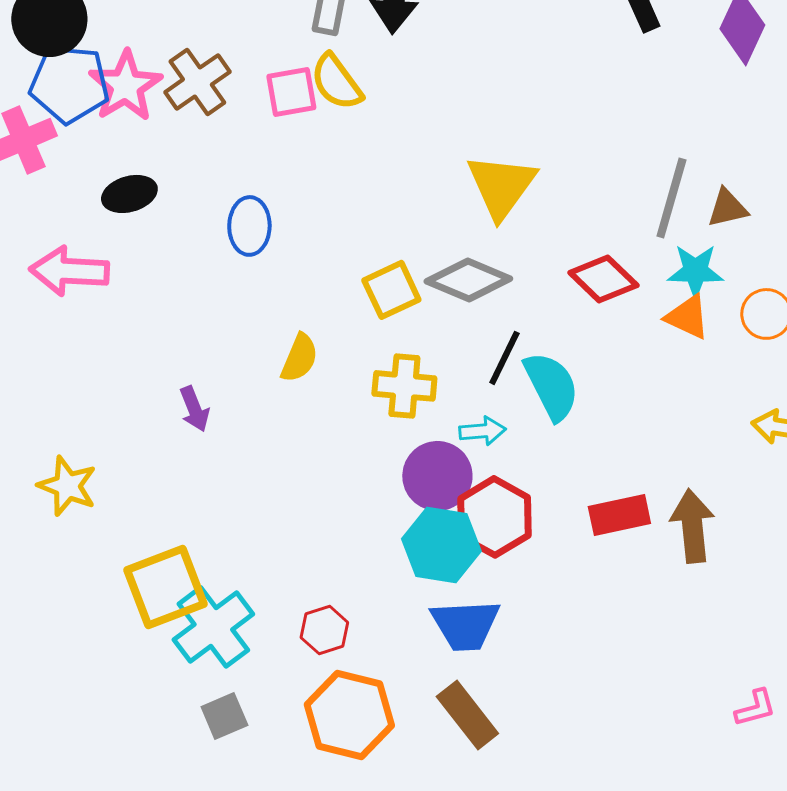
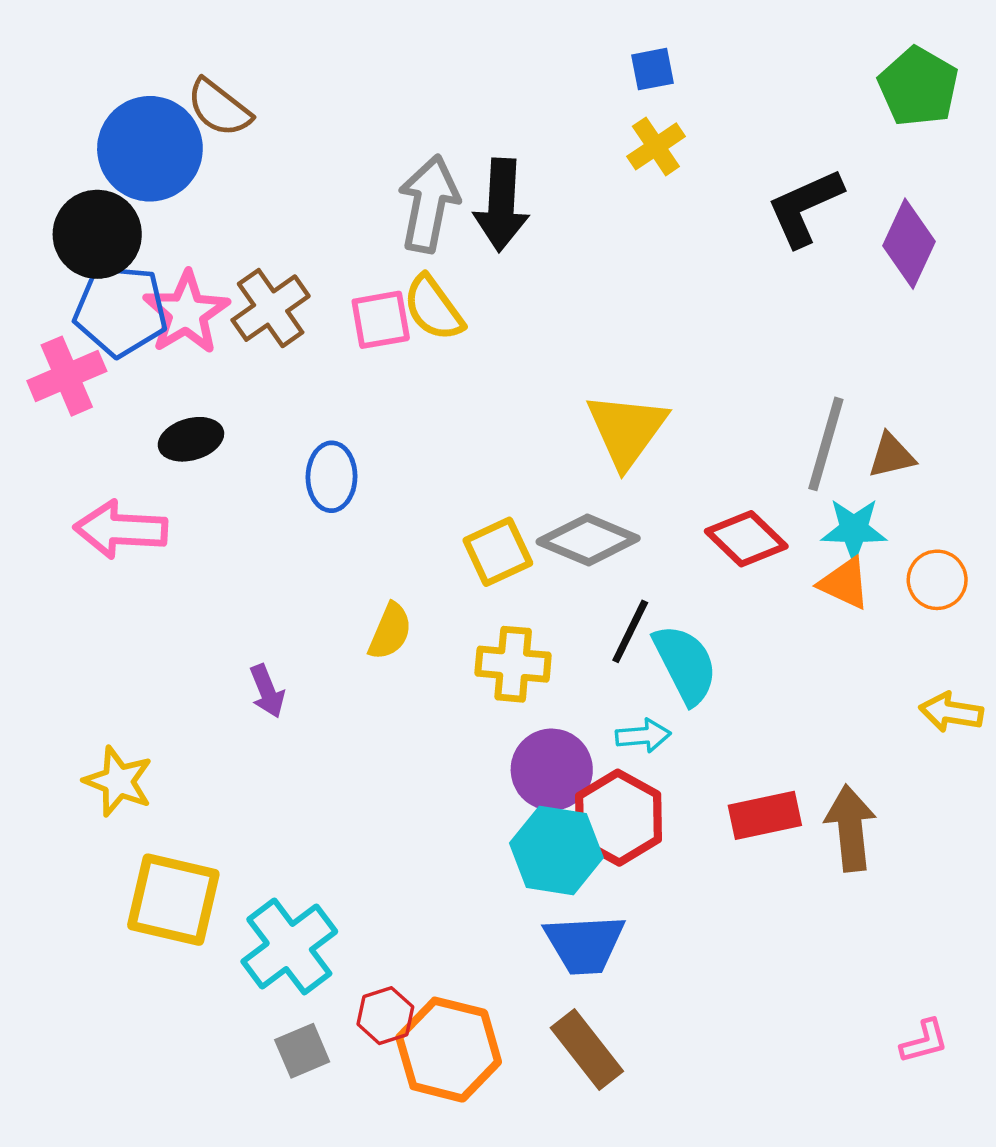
cyan arrow: (482, 431) -> (643, 736), moved
yellow square: (165, 587) -> (173, 900), moved, turned 34
red hexagon: (324, 630) -> (385, 1016), moved

